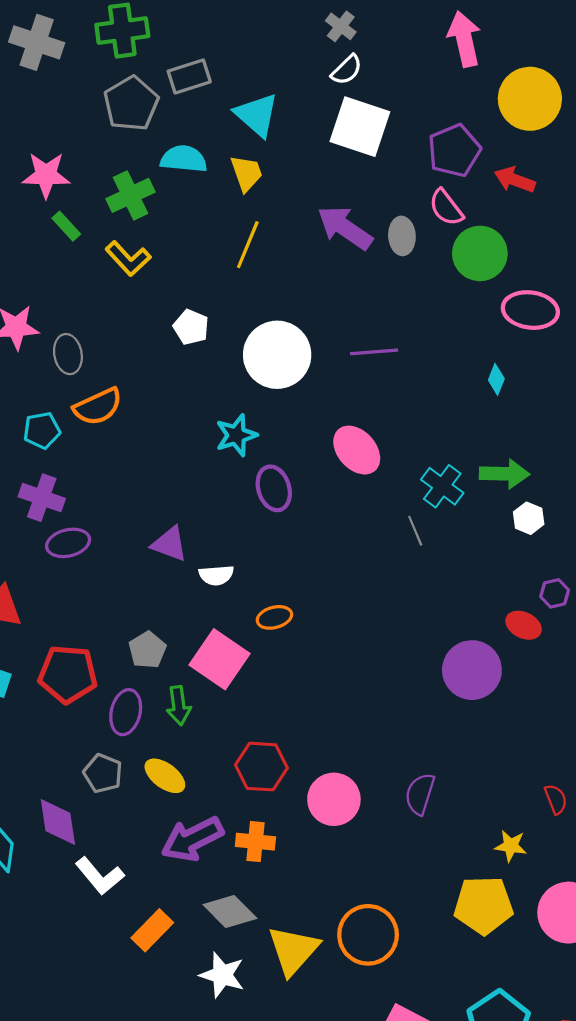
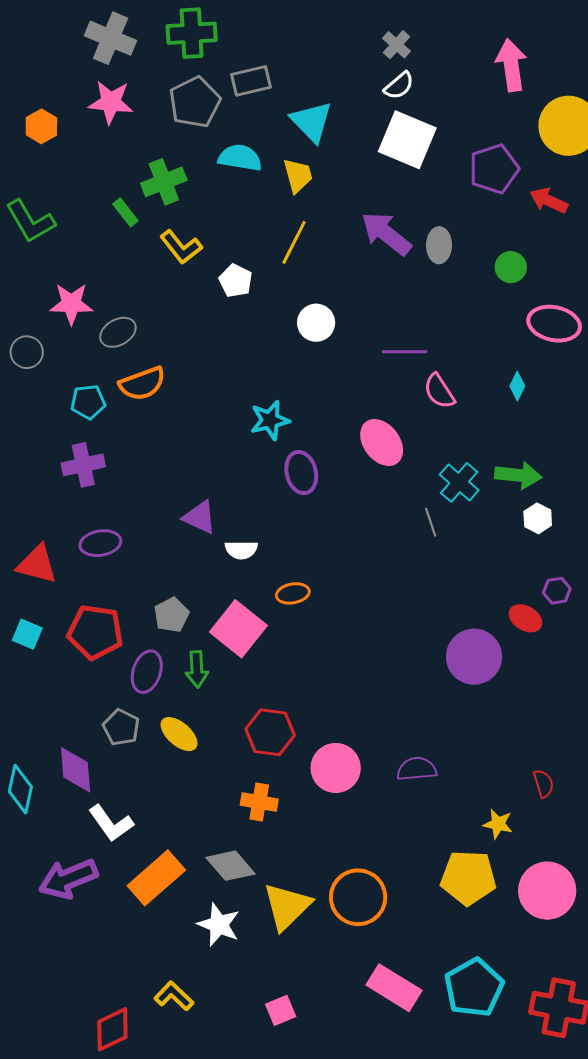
pink star: (46, 175) -> (111, 102), moved
green cross: (131, 195) -> (164, 182), moved
pink semicircle: (446, 208) -> (439, 391), moved
green circle: (480, 253) -> (511, 267), size x0.6
white pentagon: (191, 327) -> (236, 281), moved
gray ellipse: (68, 354) -> (118, 332), turned 66
white circle: (277, 355) -> (316, 323), moved, size x0.6
purple cross: (42, 498) -> (83, 465), turned -36
purple ellipse: (68, 543) -> (100, 543), moved
purple semicircle: (420, 794) -> (417, 769), turned 63
purple arrow: (192, 839) -> (68, 879), moved
orange rectangle: (152, 930) -> (156, 878), size x1.4

